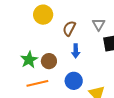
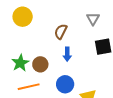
yellow circle: (43, 15) -> (23, 17), moved
gray triangle: (99, 24) -> (93, 19), moved

